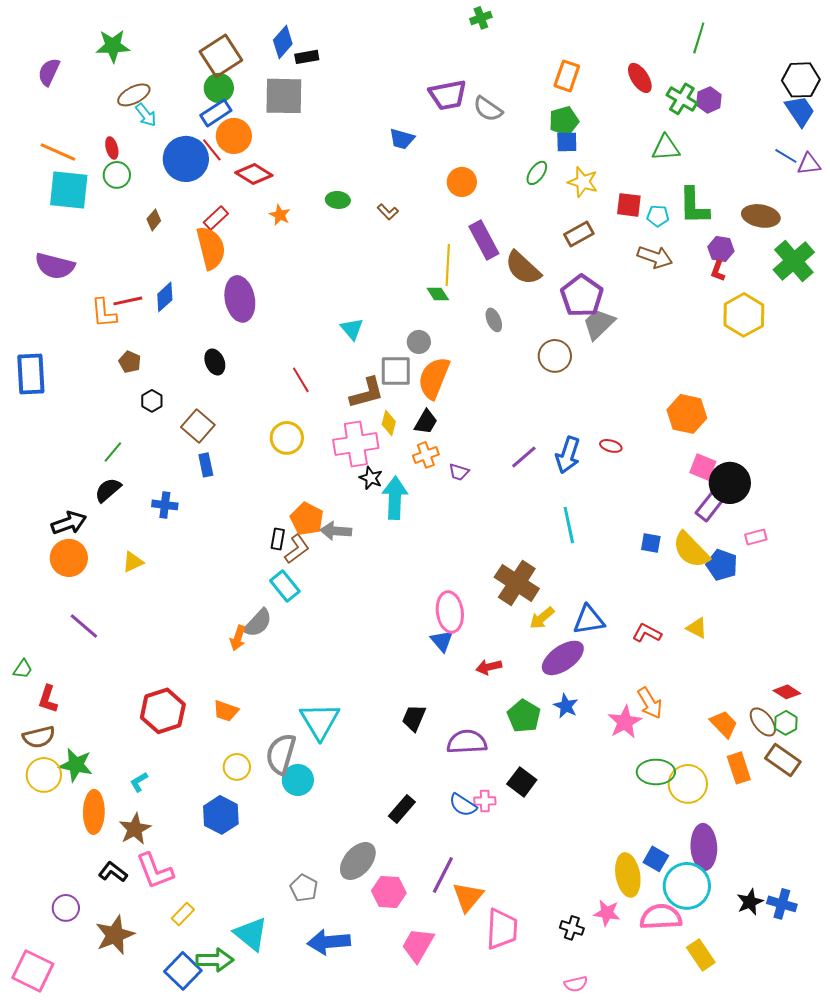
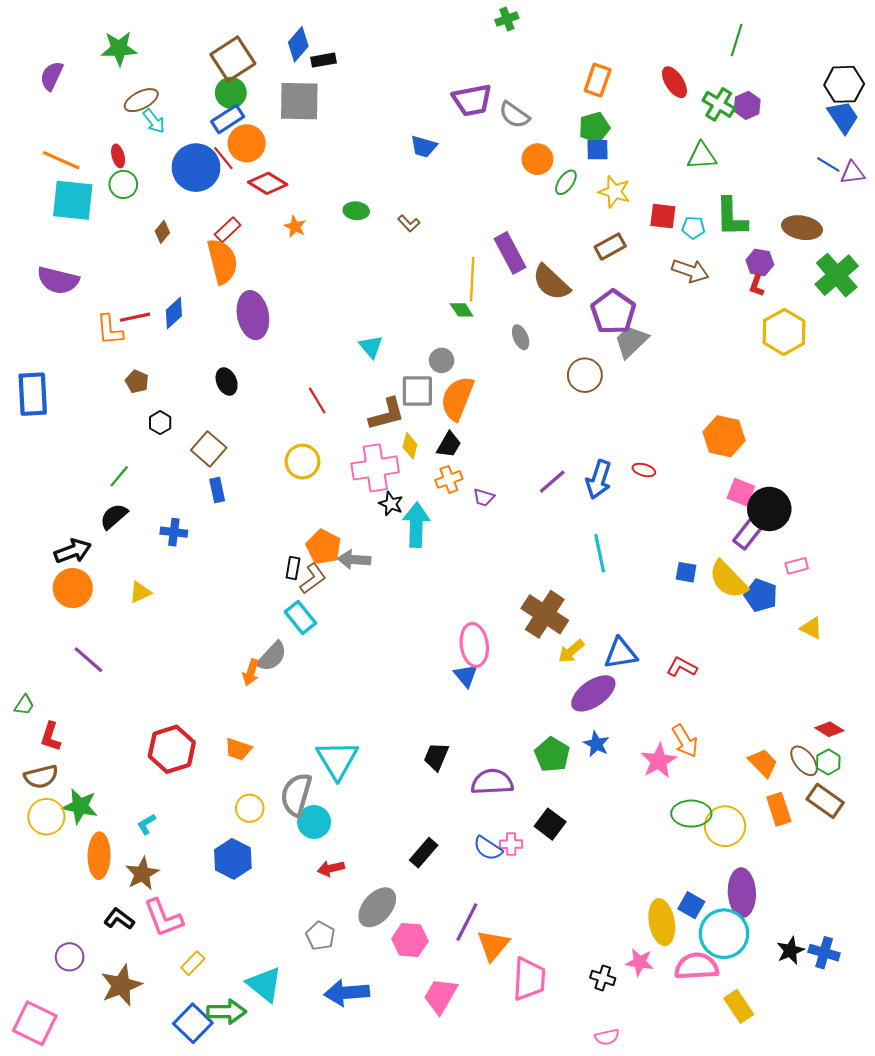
orange circle: (462, 182) -> (537, 159), moved
yellow triangle: (697, 628) -> (811, 628), moved
red arrow: (489, 667) -> (331, 868), moved

